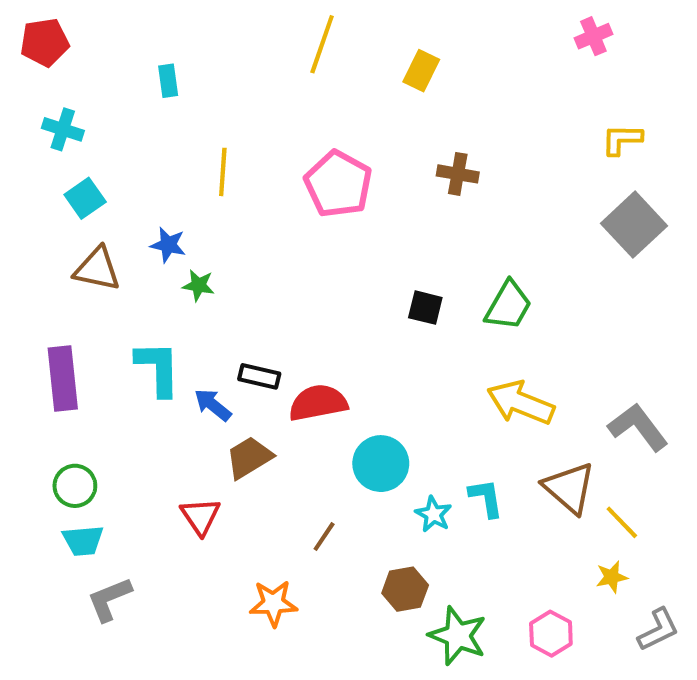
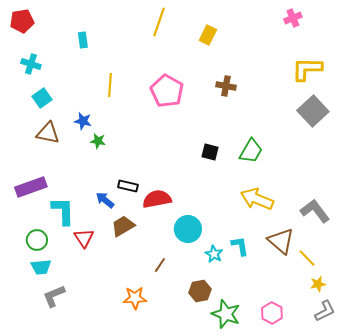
yellow L-shape: (622, 139) -> (307, 69), size x1.5
cyan L-shape: (158, 368) -> (63, 211), moved
purple rectangle: (63, 378) -> (31, 187), turned 76
red triangle: (201, 516) -> (84, 238), moved
yellow star: (612, 577) -> (318, 284), moved

